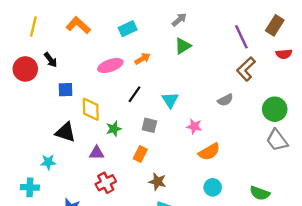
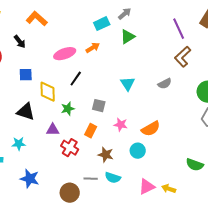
cyan rectangle: (128, 29) -> (102, 24), moved
black arrow: (51, 60) -> (20, 42), moved
black line: (134, 94) -> (76, 79), moved
cyan triangle: (170, 100) -> (128, 84), moved
pink star: (194, 126) -> (121, 125), moved
cyan star: (48, 162) -> (19, 144), moved
red cross: (106, 183) -> (70, 148), moved, turned -30
cyan circle: (213, 187) -> (138, 151), moved

